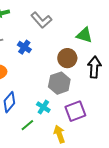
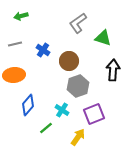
gray L-shape: (41, 20) -> (78, 23), moved, turned 95
brown circle: (67, 58) -> (69, 61), moved
yellow arrow: (59, 134) -> (78, 137), turned 54

